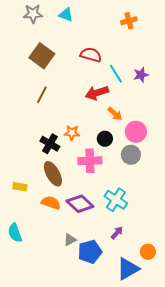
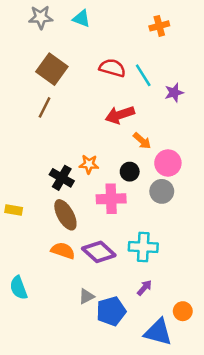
cyan line: (116, 74) -> (143, 75), moved
brown line: (42, 95) -> (44, 107), moved
yellow rectangle: (20, 187) -> (14, 210), moved
cyan cross: (116, 200) -> (143, 247), turned -30
blue triangle: (128, 269) -> (158, 332), turned 45

